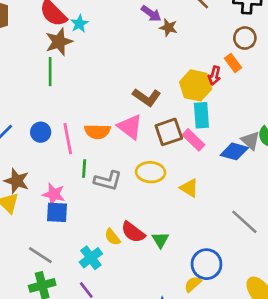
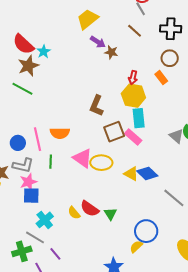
green line: (50, 72) -> (22, 89), turned -60
red arrow: (214, 76) -> (133, 77), moved
brown L-shape: (147, 97) -> (96, 106), turned 80
pink triangle: (130, 127) -> (83, 158), moved
blue circle: (41, 132) -> (18, 143), moved
blue diamond: (234, 151) -> (147, 173), moved, turned 30
gray L-shape: (108, 181) -> (23, 165), moved
pink star: (54, 194) -> (28, 182), turned -30
gray line: (40, 255) -> (35, 237), moved
cyan cross: (91, 258) -> (45, 220), moved

